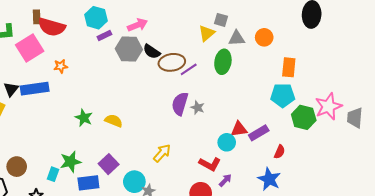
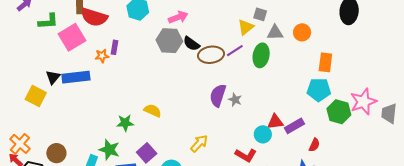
purple rectangle: (104, 35) -> (115, 47), moved, turned -56
purple line: (189, 69) -> (235, 51), moved
green star: (84, 118) -> (125, 123), moved, turned -30
green star: (71, 162) -> (109, 150), turned 30

